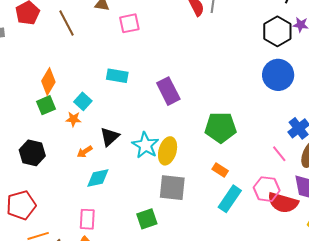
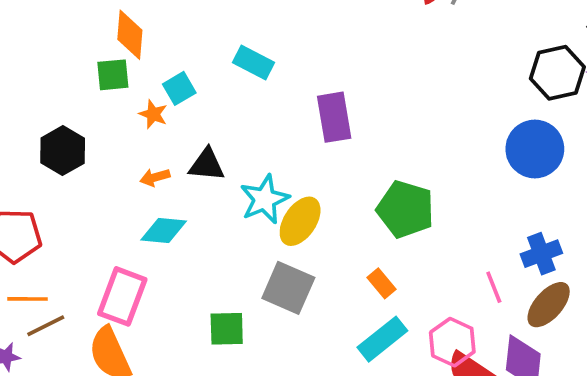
orange diamond: (48, 82) -> (130, 35), turned -44
black triangle: (110, 137) -> (207, 165), turned 30
pink rectangle: (87, 219) -> (122, 296), size x1.4

